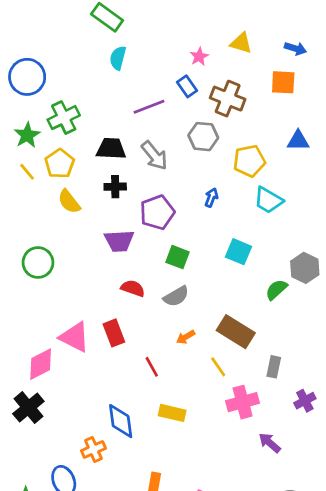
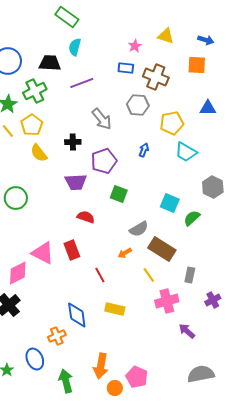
blue rectangle: (187, 86) -> (126, 68), turned -49
purple line: (149, 107) -> (82, 83), moved
black trapezoid: (111, 149) -> (50, 63), moved
cyan square: (238, 252) -> (170, 203), moved
gray hexagon: (305, 268) -> (213, 187), moved
gray semicircle: (176, 296) -> (139, 229), moved

